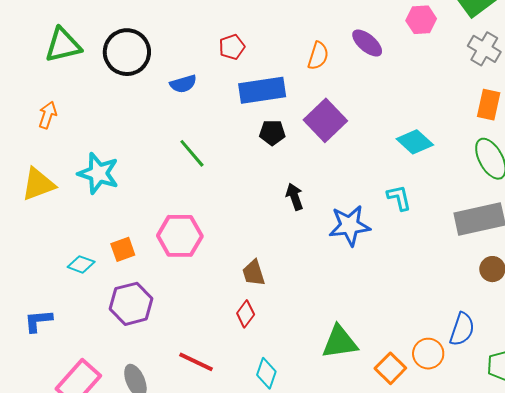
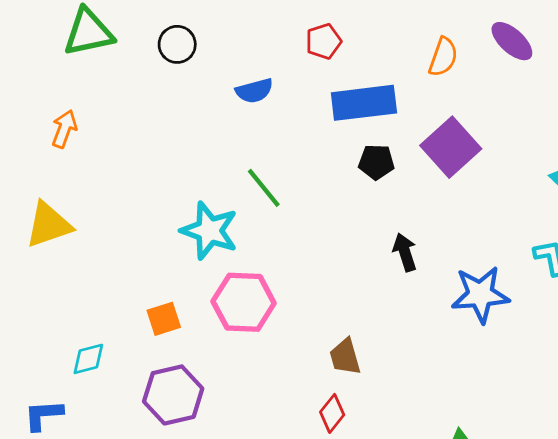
black circle: (127, 52) -> (177, 44), size x0.6
cyan star: (98, 173) -> (209, 231), moved
cyan diamond: (81, 264) -> (88, 359), moved, turned -36

